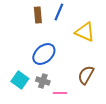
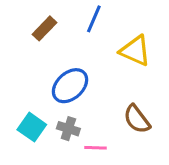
brown rectangle: (38, 15) -> (45, 28), moved, turned 49
brown semicircle: (86, 75) -> (137, 119), turned -66

